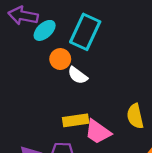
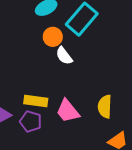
yellow rectangle: (76, 120) -> (36, 101), moved

